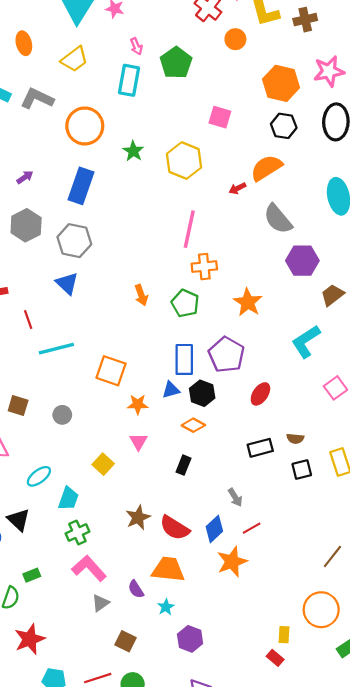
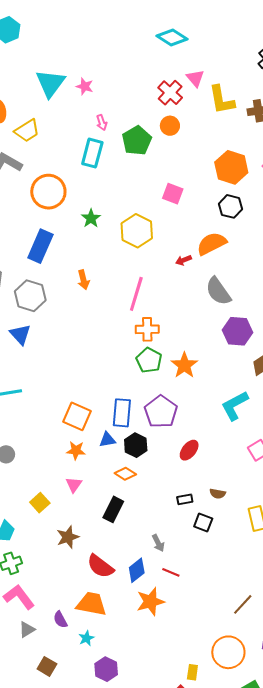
orange circle: (235, 39) -> (170, 126), moved
yellow trapezoid: (74, 59) -> (27, 131), moved
orange arrow: (141, 295) -> (83, 280), moved
green pentagon: (185, 303) -> (149, 360), moved
orange square: (111, 371) -> (77, 416), moved
black rectangle: (260, 448) -> (185, 499), size x0.7
black rectangle: (183, 465) -> (113, 509), size x1.4
black square: (302, 470) -> (203, 522), moved, turned 30
brown star: (138, 518) -> (68, 537), moved
red line: (252, 528) -> (171, 572), turned 48

